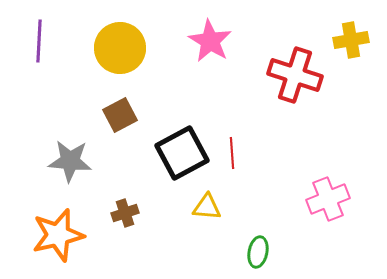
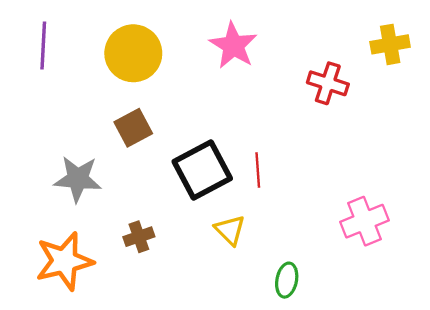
red cross: (295, 75) -> (328, 83), size x0.7
yellow triangle: (207, 207) -> (230, 230), turned 40

